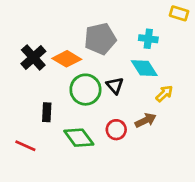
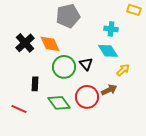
gray pentagon: (100, 39) -> (68, 16), moved
orange diamond: (67, 59) -> (50, 44), turned 35
red circle: (116, 130) -> (87, 97), size x1.5

